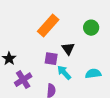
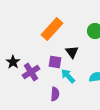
purple cross: (23, 80) -> (31, 72), moved

